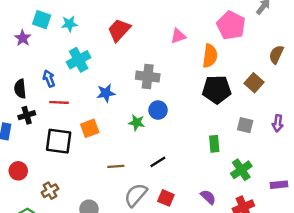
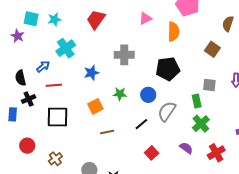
blue arrow: (49, 79) -> (43, 67), turned 80
black pentagon: (217, 90) -> (168, 69), moved
blue circle: (158, 110) -> (148, 95), moved
orange square: (90, 128) -> (95, 106), moved
green rectangle: (214, 144) -> (197, 101), moved
green cross: (241, 170) -> (201, 124), moved
gray semicircle: (136, 195) -> (167, 111), moved
red square: (166, 198) -> (152, 153), turned 32

